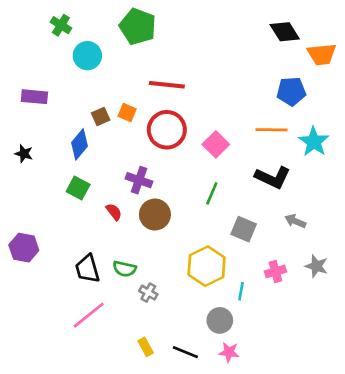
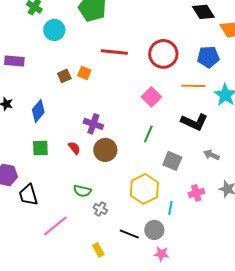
red circle: (167, 130) -> (163, 54), moved
blue diamond: (79, 144) -> (38, 111), moved
green square: (78, 188) -> (40, 148), moved, turned -30
black trapezoid: (87, 269) -> (28, 195), moved
black line: (185, 352) -> (129, 234), moved

